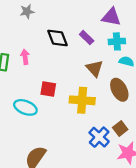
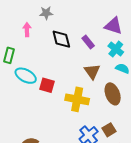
gray star: (27, 12) -> (46, 13), moved
cyan cross: (117, 41) -> (116, 49), turned 35
pink arrow: (25, 57) -> (27, 30), moved
cyan ellipse: (25, 107) -> (26, 76), moved

